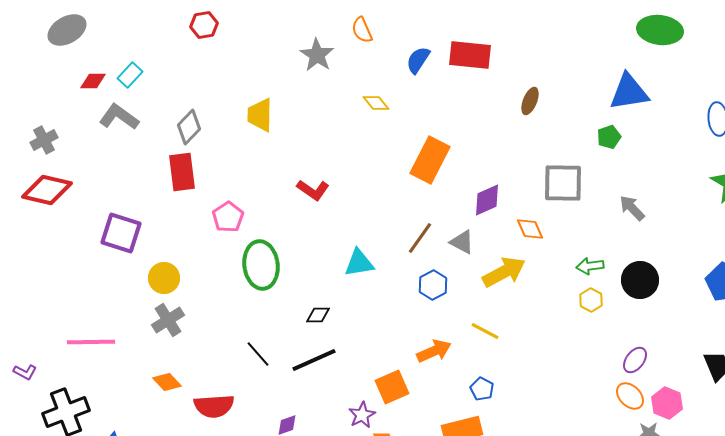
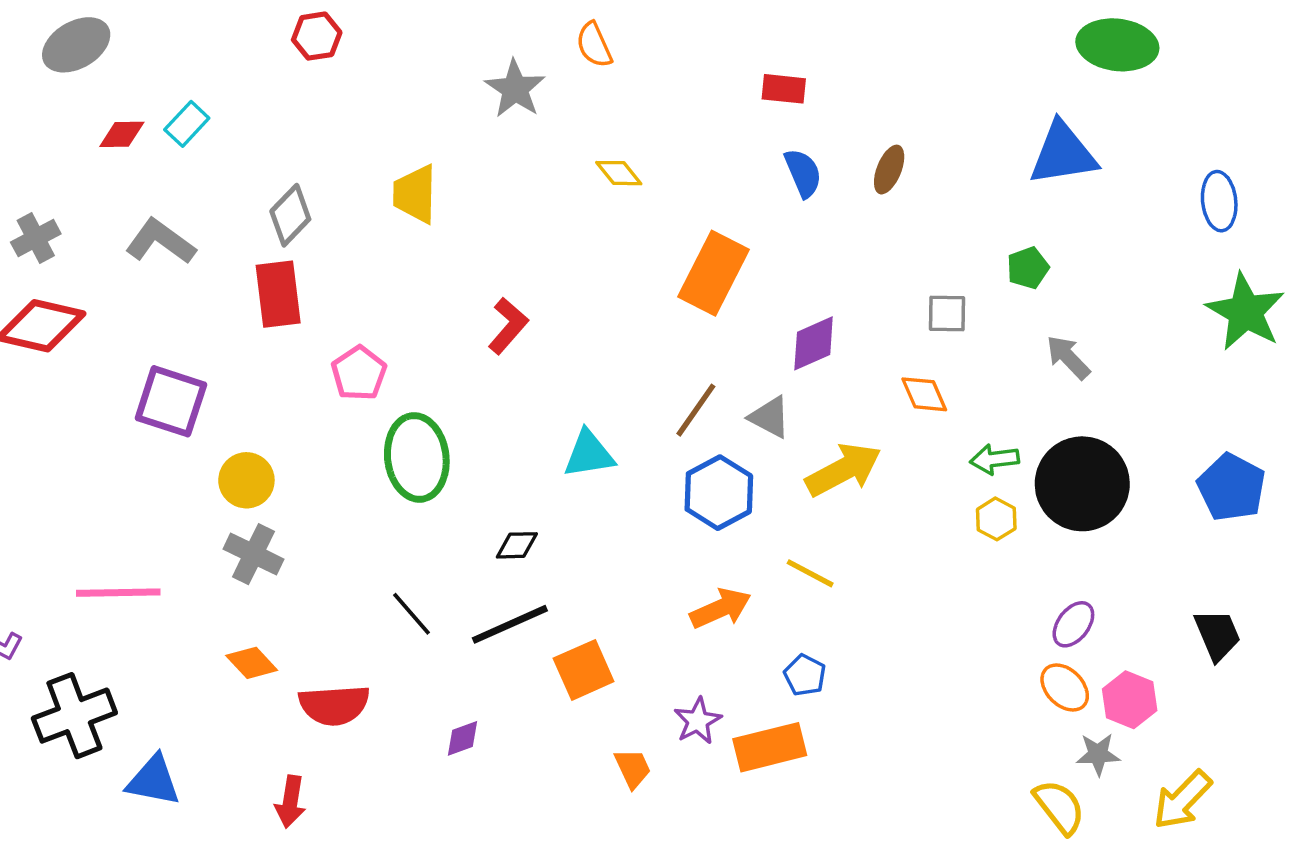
red rectangle: (470, 55) -> (784, 89), size x0.6
blue semicircle: (418, 60) -> (803, 173), moved, turned 124
gray L-shape: (119, 117) -> (160, 242), moved
green pentagon: (609, 137) -> (1028, 268), moved
gray square: (563, 183) -> (947, 314), size x0.6
red L-shape: (313, 190) -> (508, 326), turned -84
orange diamond: (530, 229) -> (924, 394), moved
black circle: (640, 280) -> (1082, 484), size x1.4
blue hexagon: (433, 285) -> (719, 493), size x1.4
gray cross: (168, 320) -> (253, 554), turned -32
orange square: (392, 387) -> (584, 670), moved
purple star: (362, 415) -> (698, 721), moved

